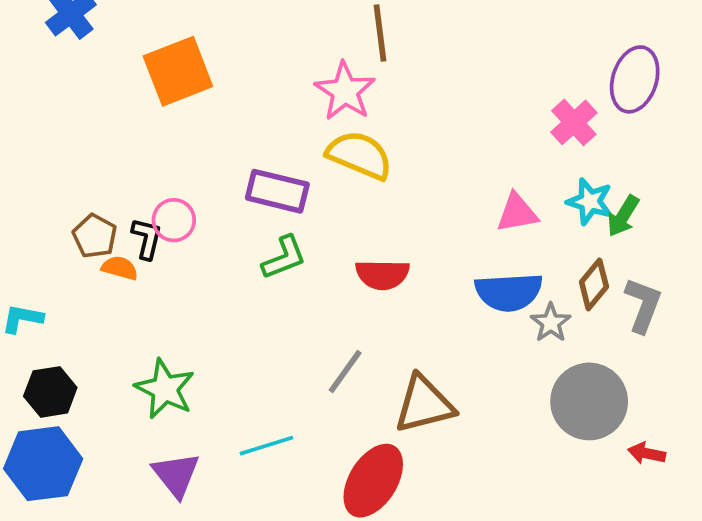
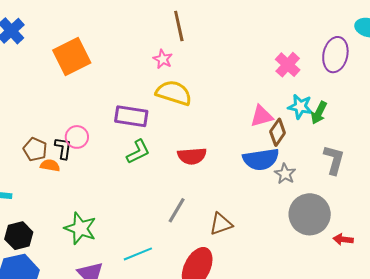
purple ellipse: (635, 79) -> (335, 55), moved
pink star: (345, 91) -> (163, 59), size x0.6
brown diamond: (594, 284) -> (278, 132), moved
brown triangle: (424, 404) -> (221, 224), size x0.7

